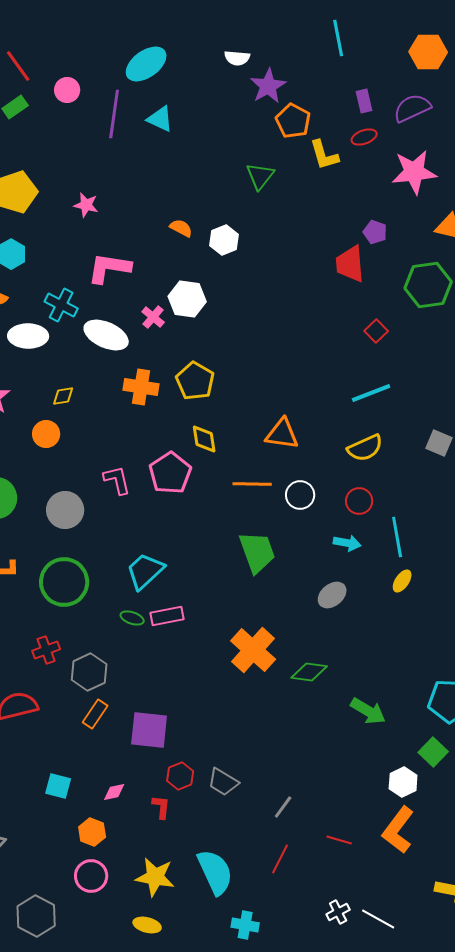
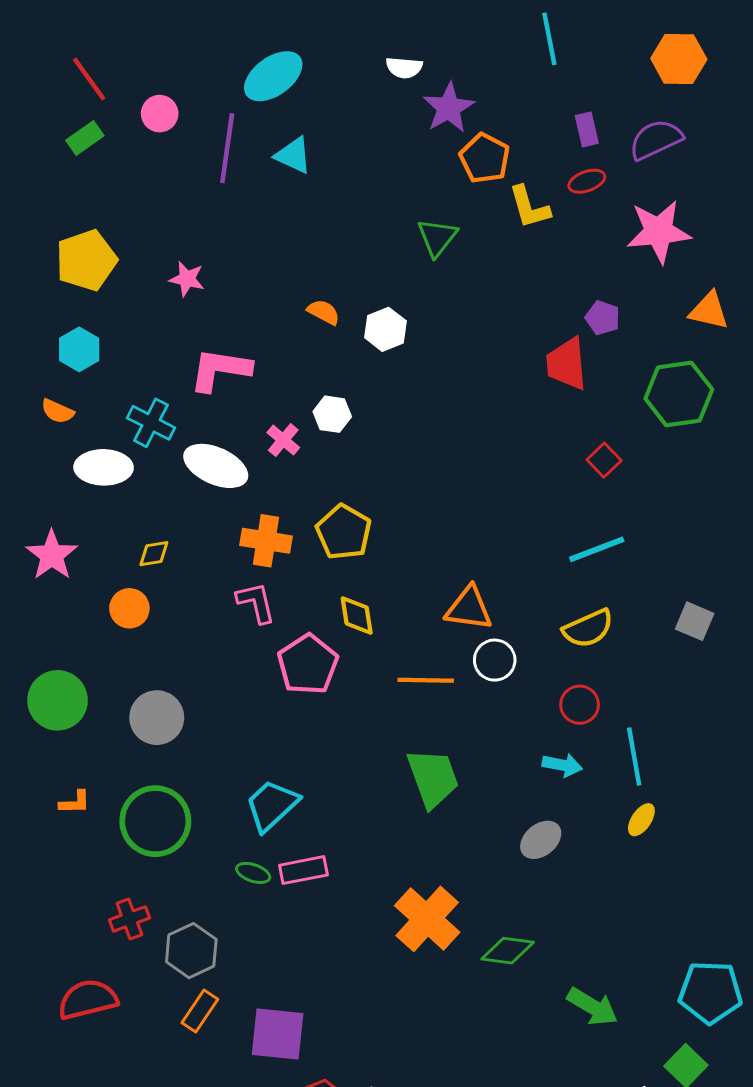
white hexagon: (187, 299) -> (332, 414), size x0.7
pink L-shape: (117, 480) -> (256, 603), moved
white circle: (300, 495) -> (495, 660), moved

